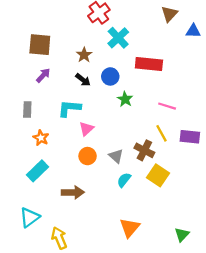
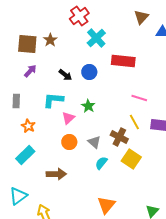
brown star: (84, 55) -> (50, 40), moved
green star: (125, 99) -> (88, 106), moved

